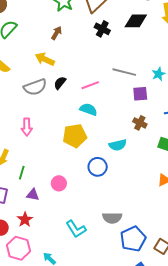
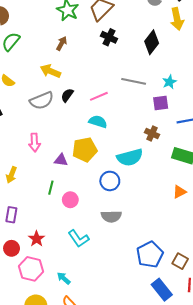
black diamond: (136, 21) -> (152, 42), moved, turned -50
purple square: (140, 94) -> (161, 103), moved
cyan semicircle: (118, 145) -> (130, 157), size x1.4
green line: (22, 173) -> (51, 188), moved
purple triangle: (33, 195) -> (61, 160), moved
gray semicircle: (112, 218) -> (111, 216), moved
cyan L-shape: (76, 229) -> (78, 239), moved

